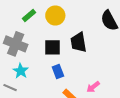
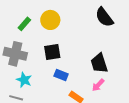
black trapezoid: (79, 42) -> (99, 63), moved
blue rectangle: (58, 72) -> (61, 75), turned -40

